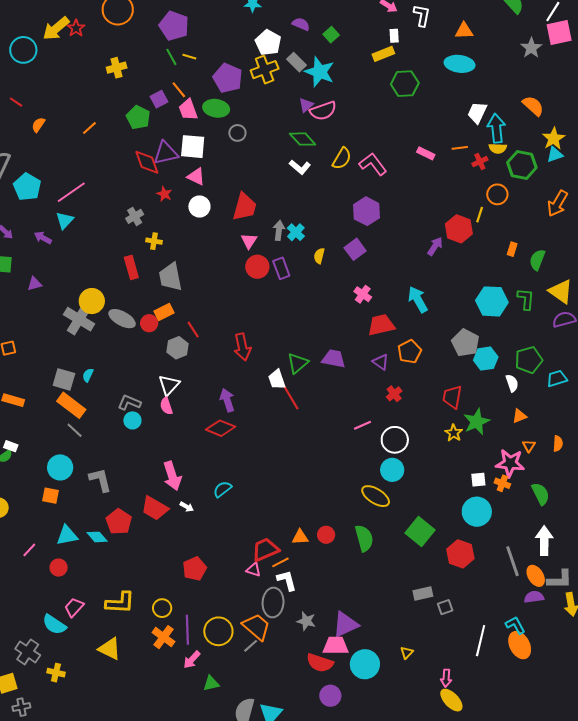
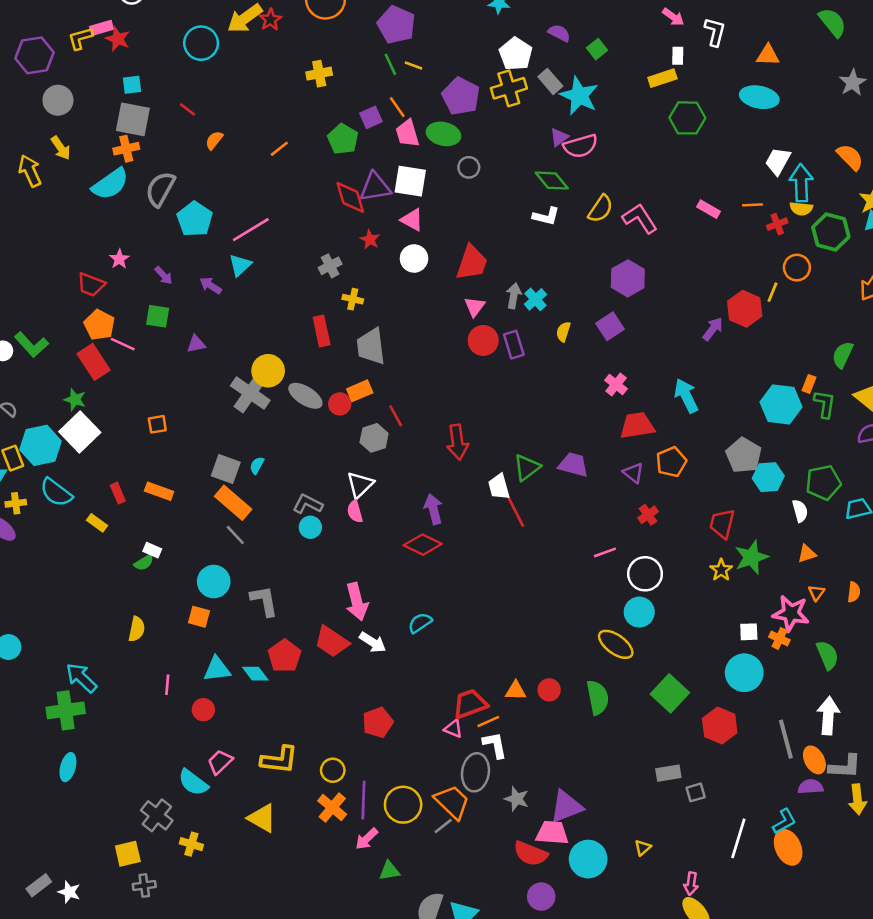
white L-shape: (300, 167) -> (546, 216), turned -30
orange rectangle: (512, 249) -> (809, 384), moved
white arrow: (187, 507) -> (373, 642), size x1.5
pink line: (29, 550) -> (167, 685), turned -42
cyan L-shape: (515, 625) -> (784, 821), turned 85

